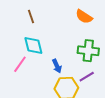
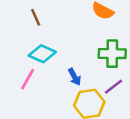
cyan diamond: (33, 46) -> (42, 54), turned -45

